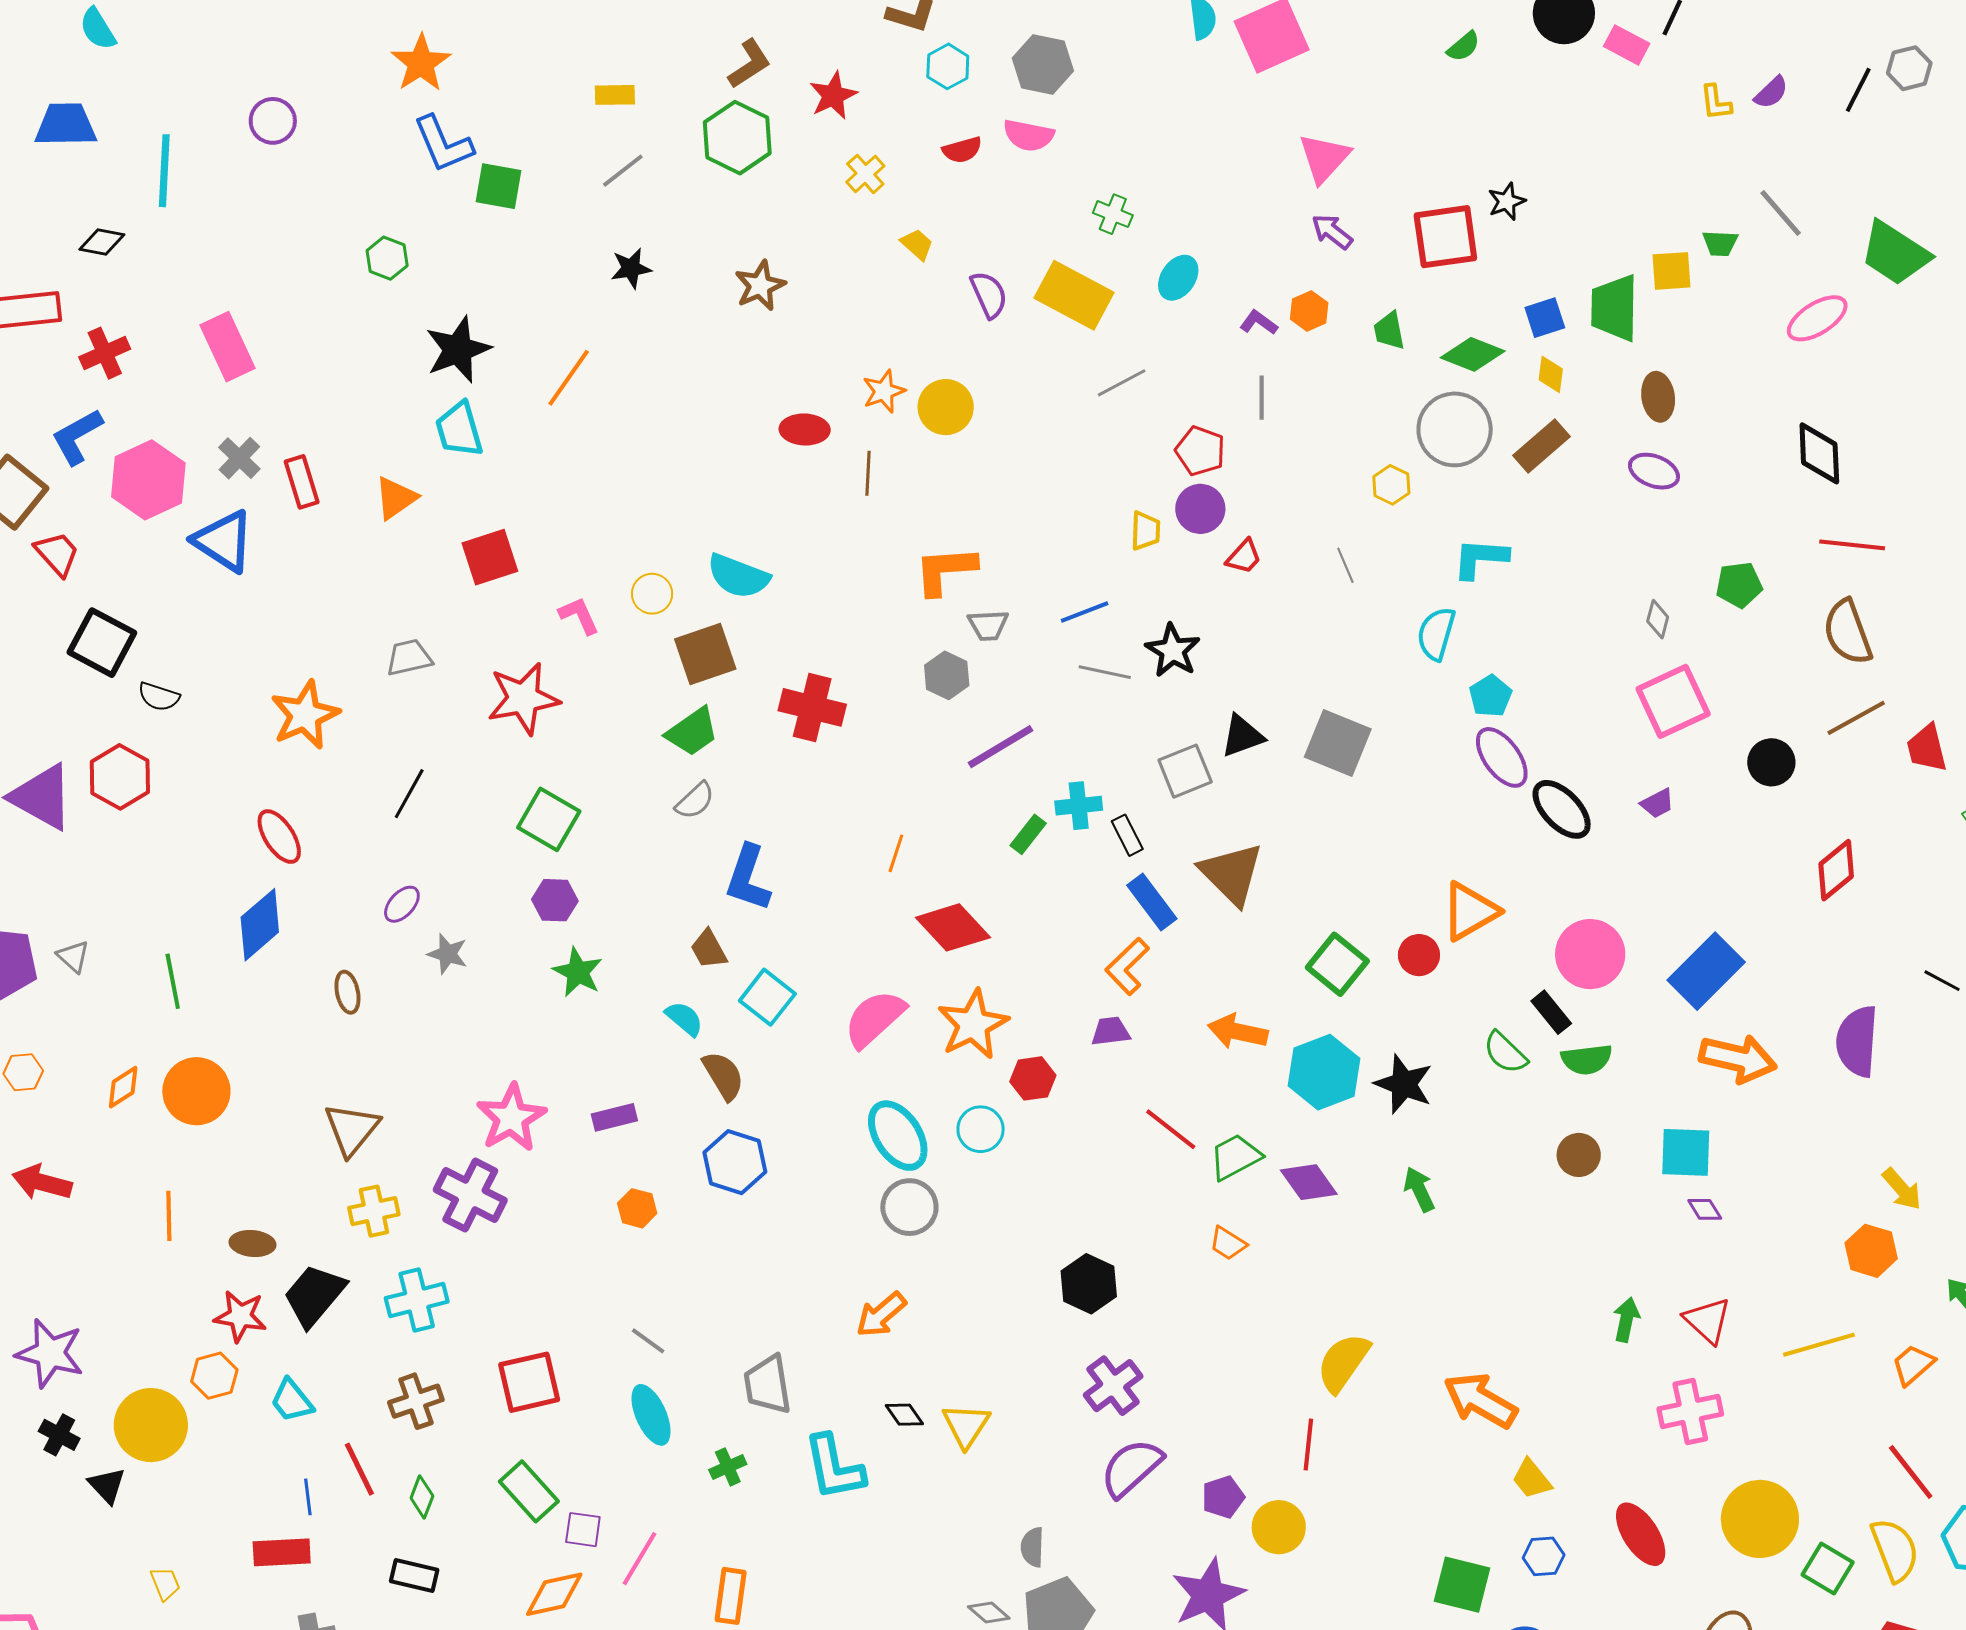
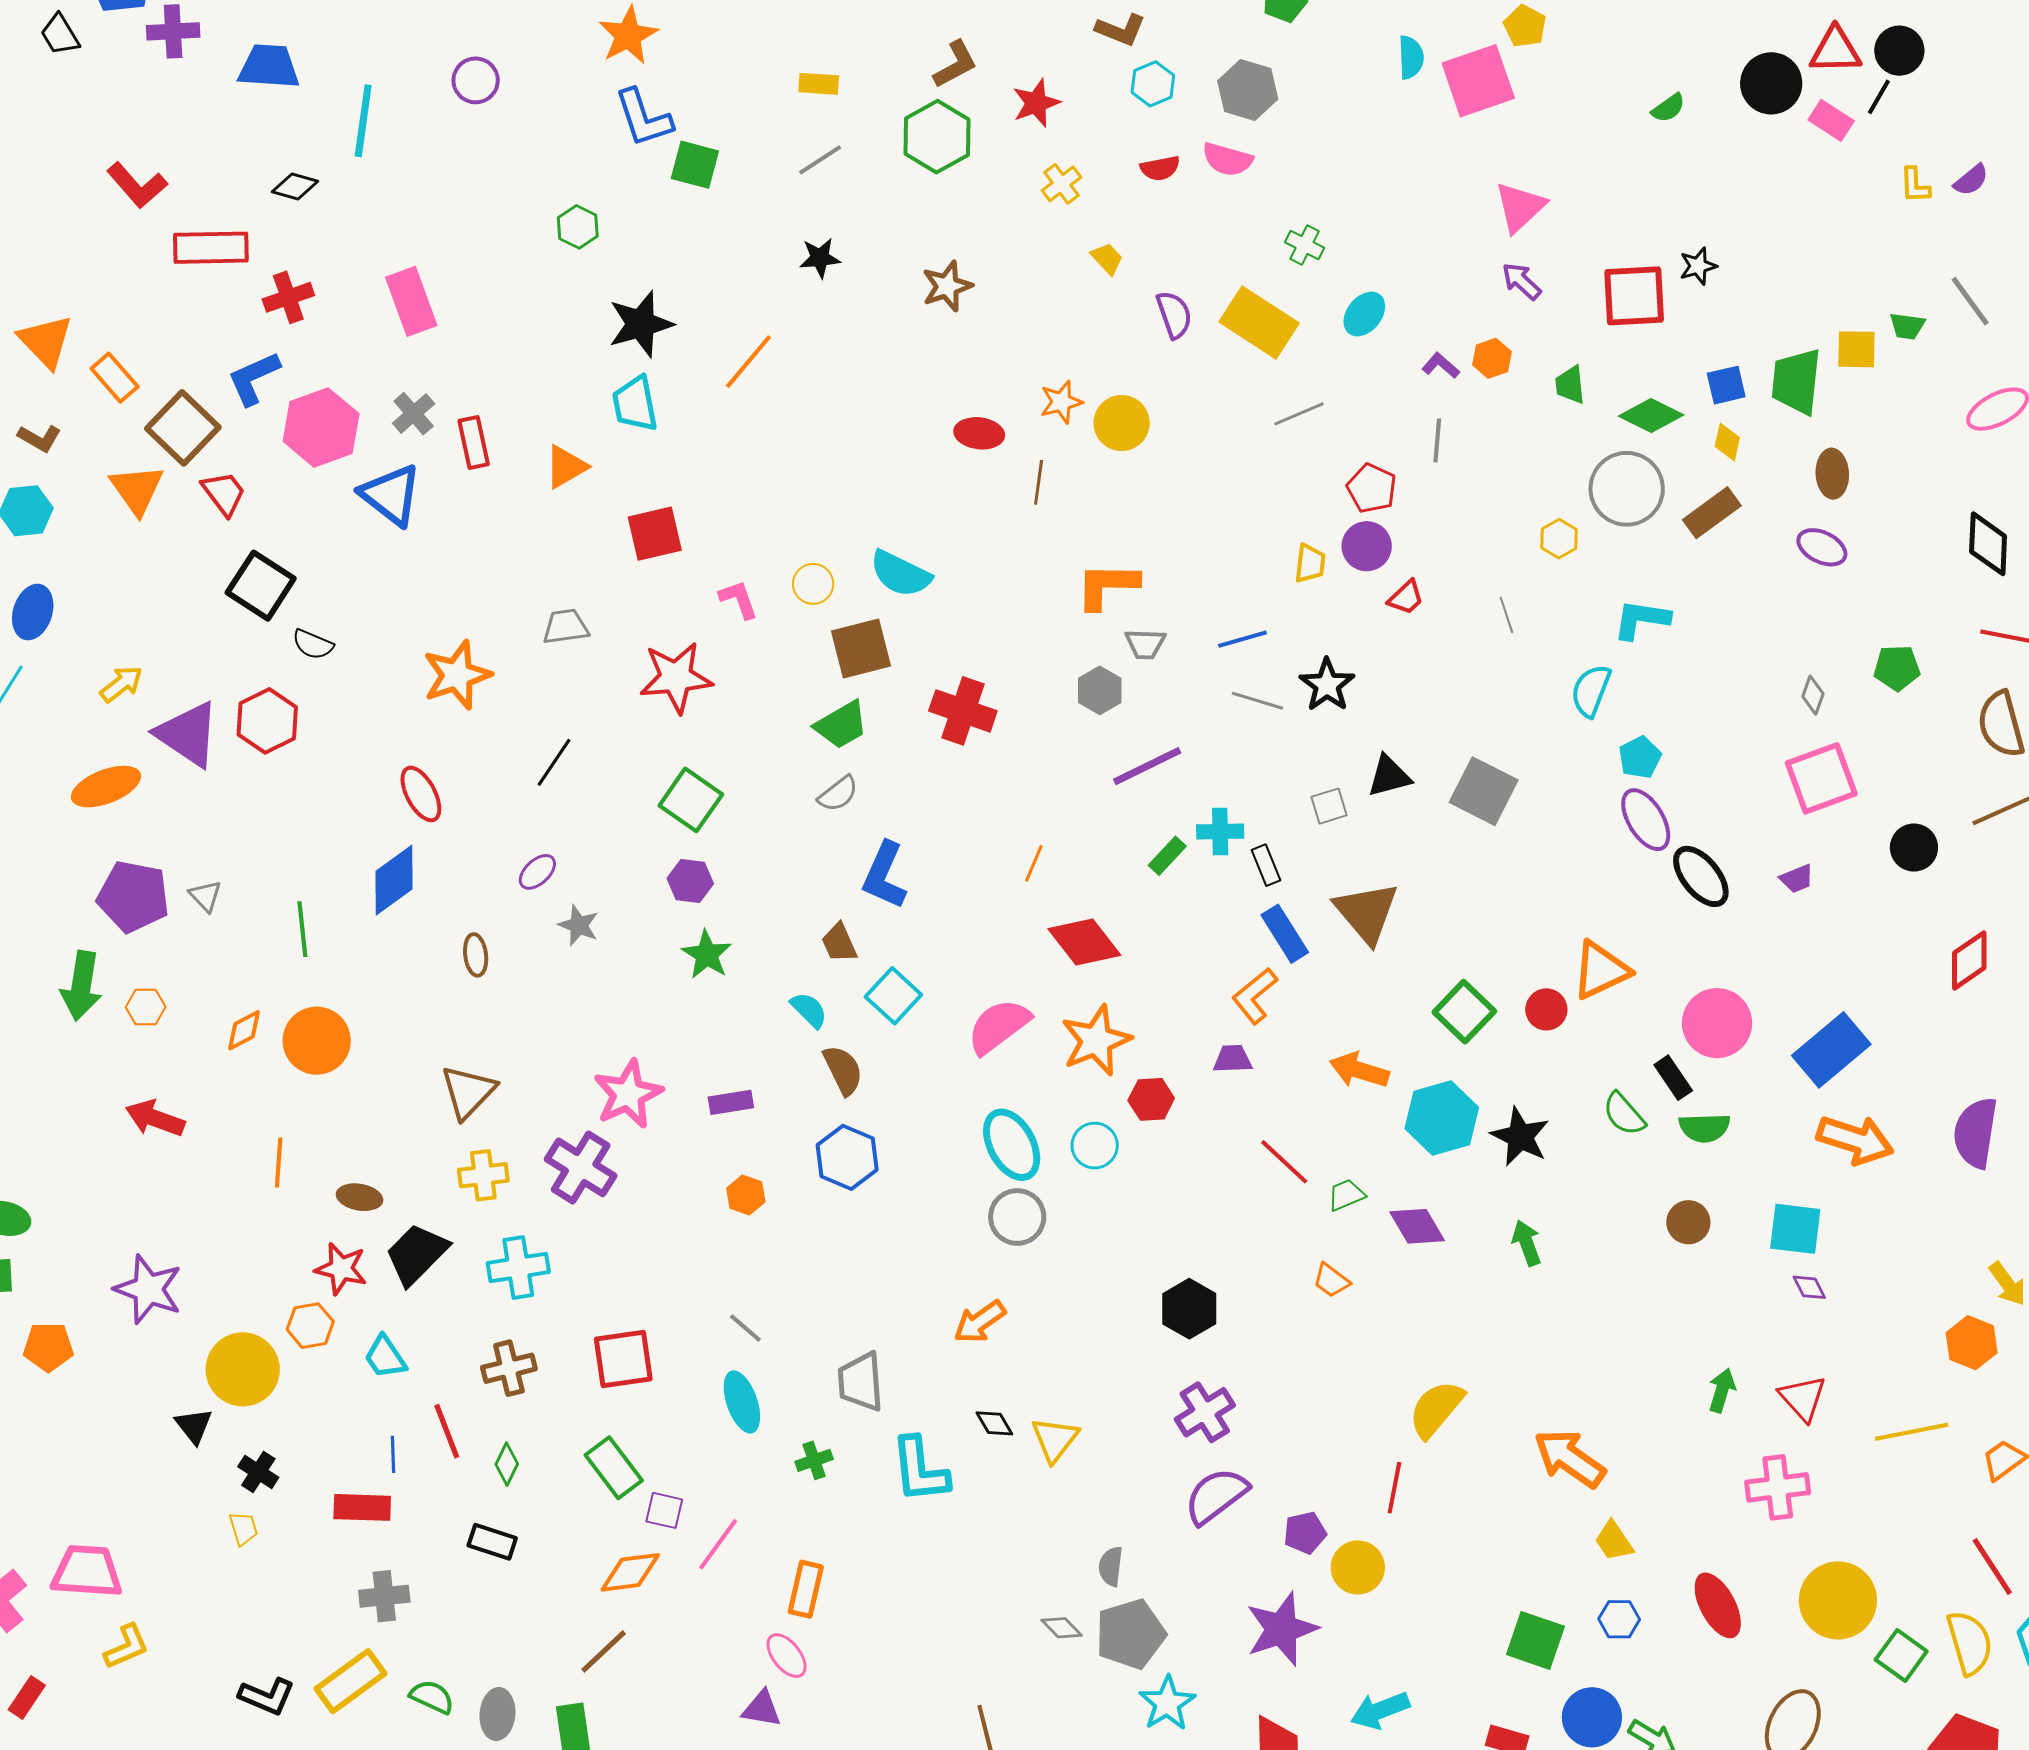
gray square: (1185, 771) -> (1329, 806), size x0.7
green trapezoid: (1235, 1157) -> (1346, 1195), size x0.7
black cross: (59, 1435) -> (258, 1472), moved

